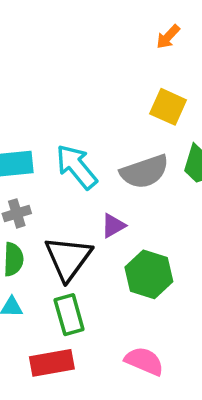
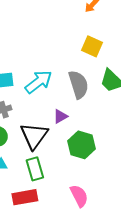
cyan arrow: (77, 167) -> (39, 82), turned 92
gray semicircle: (144, 172) -> (78, 85), turned -88
pink semicircle: (144, 361) -> (79, 196), turned 40

